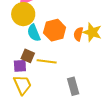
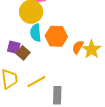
yellow line: (47, 61) -> (36, 82), moved, turned -54
purple square: (20, 66) -> (14, 47), moved

